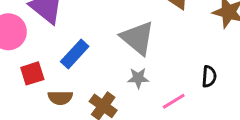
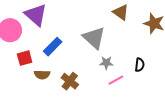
gray star: (138, 78) -> (106, 63), moved

